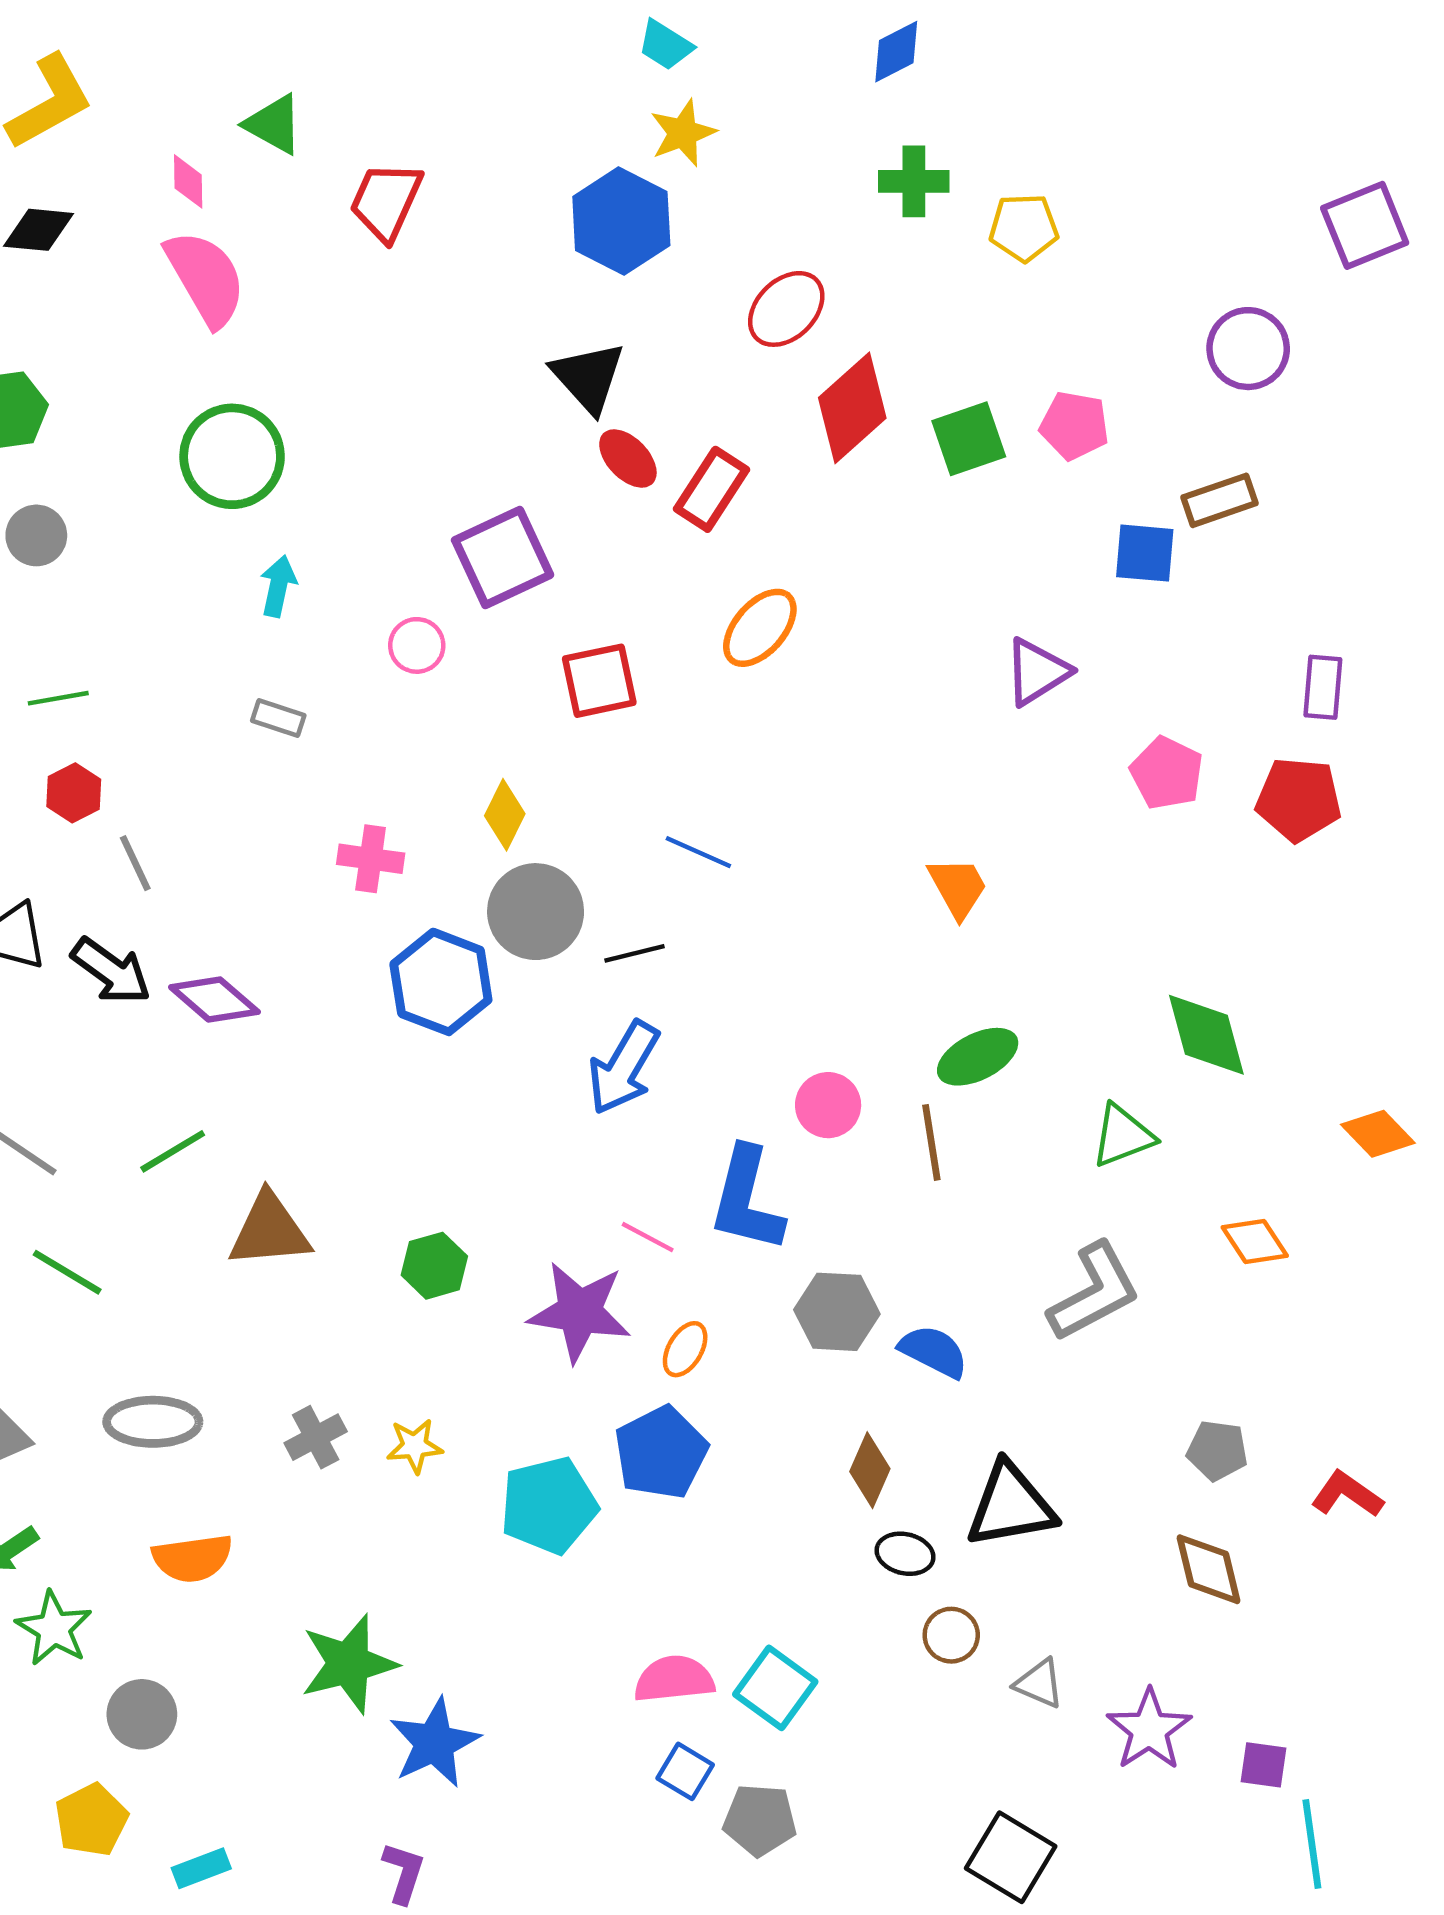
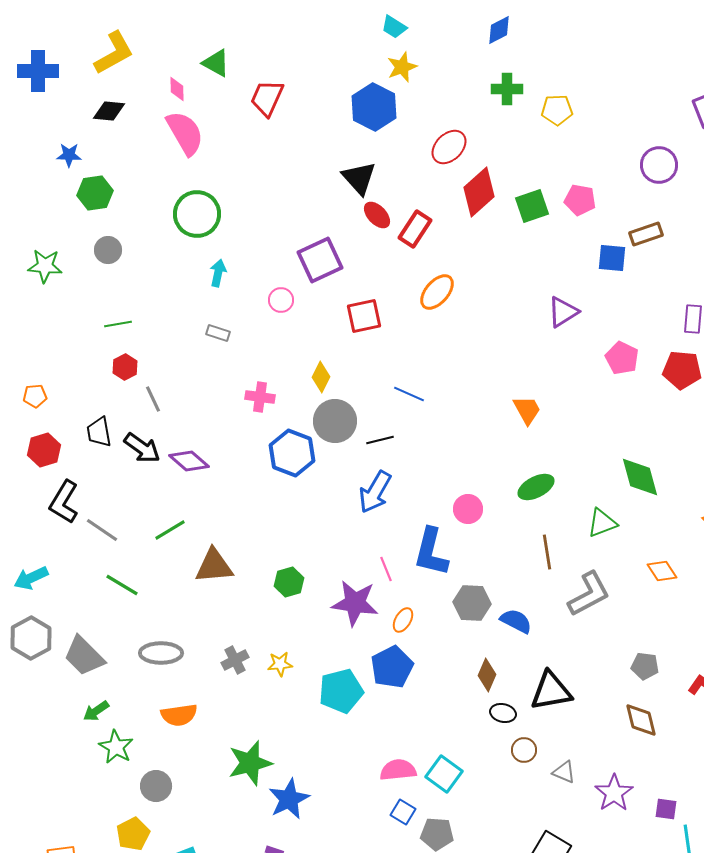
brown line: (931, 1142) -> (547, 552), moved
pink line: (648, 1237) -> (386, 569), turned 40

